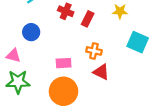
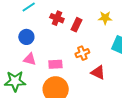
orange cross: (94, 51) -> (82, 53), turned -32
pink triangle: (13, 55) -> (30, 59), moved
red triangle: (101, 72) -> (98, 72), moved

